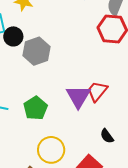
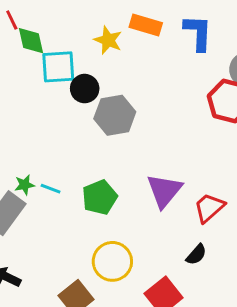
red trapezoid: (97, 91) -> (209, 208), moved
black semicircle: (107, 136) -> (196, 255), turned -112

